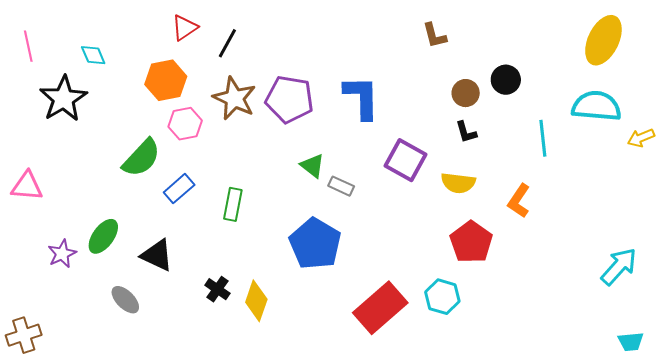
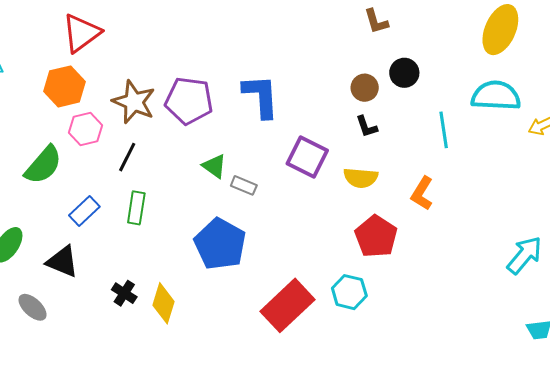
red triangle: (185, 28) -> (81, 33), size x1.5
brown L-shape: (434, 36) -> (376, 21), moved
black line: (227, 43) -> (127, 157), moved
blue rectangle: (179, 189) -> (84, 211), moved

